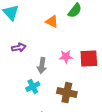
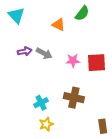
gray arrow: (42, 66) -> (44, 53), moved, turned -70
cyan cross: (33, 87) -> (41, 103), moved

